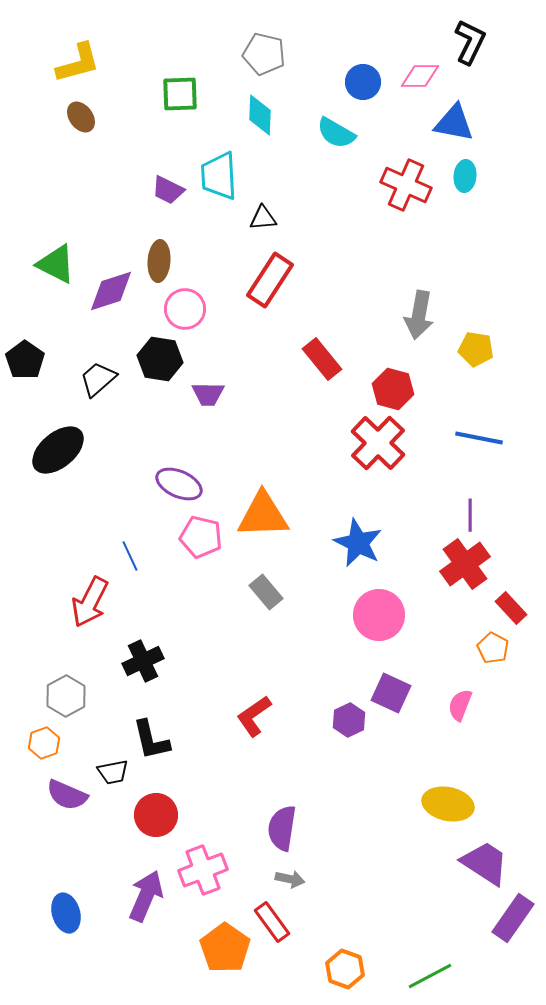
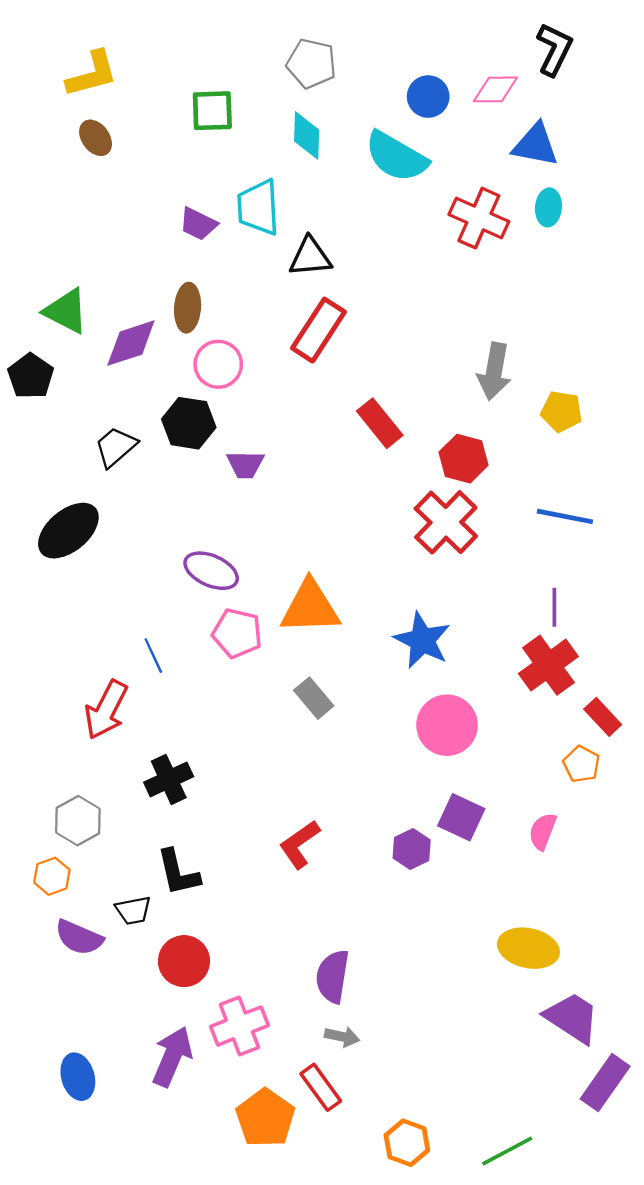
cyan semicircle: (336, 133) -> (396, 157), size x1.4
black triangle: (263, 218) -> (310, 257), size x1.4
black pentagon: (25, 360) -> (31, 376), moved

